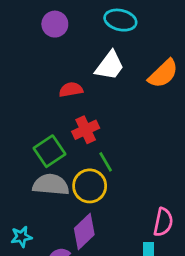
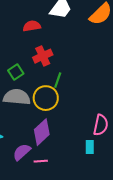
green square: (50, 151) -> (16, 72), size x0.7
green line: (106, 162) -> (58, 80), turned 49

